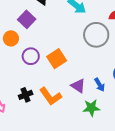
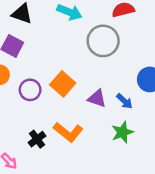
purple triangle: (78, 86) -> (97, 98), moved

